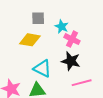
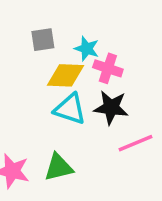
yellow diamond: (30, 40) -> (65, 75), moved
cyan triangle: (42, 69) -> (70, 109), moved

